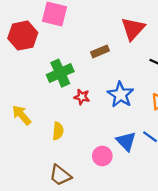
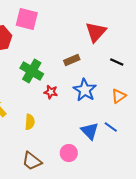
brown rectangle: (100, 51) -> (72, 60), moved
green cross: (60, 73) -> (32, 71), turned -35
pink circle: (102, 156) -> (69, 153), moved

